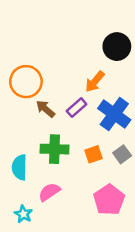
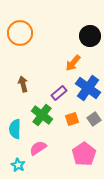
orange circle: (26, 82) -> (20, 33), moved
purple rectangle: (77, 108) -> (59, 93), moved
brown arrow: (45, 109) -> (23, 84), moved, turned 35
green cross: (55, 149) -> (42, 115), turned 35

